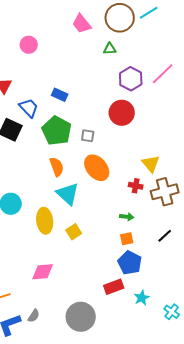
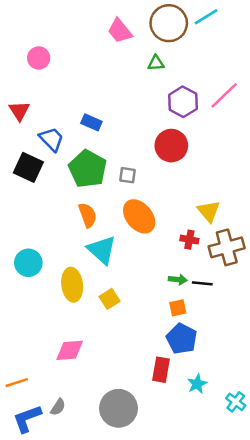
pink circle: (29, 45) -> (39, 58), moved
black line: (165, 236) -> (202, 283), moved, turned 49
red rectangle: (114, 287) -> (161, 370), turned -60

